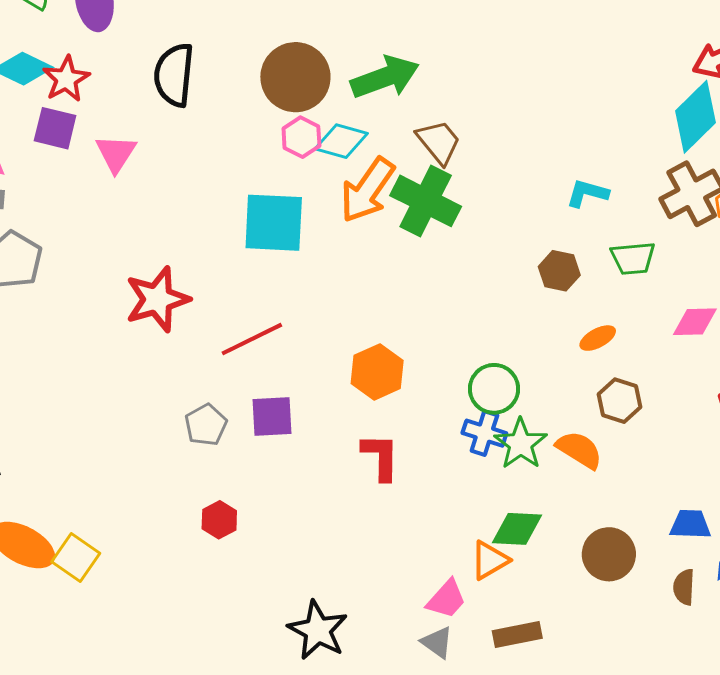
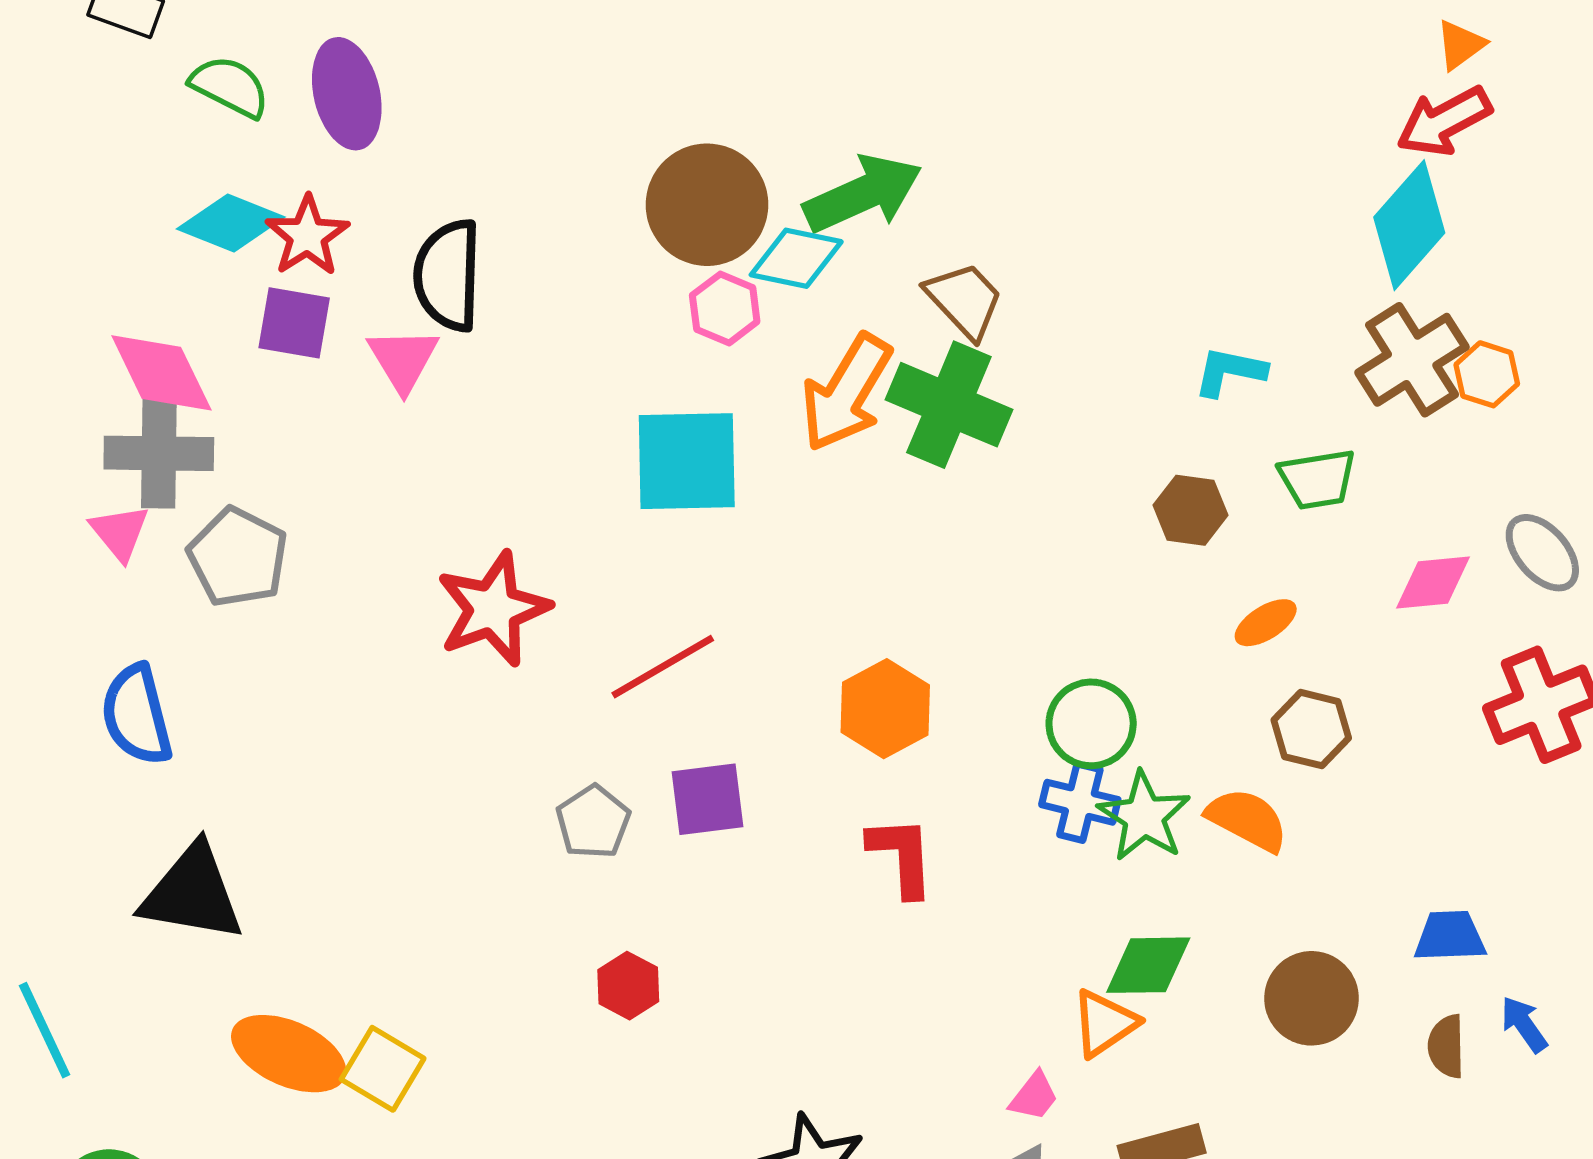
black semicircle: (174, 75) -> (448, 275), moved
cyan diamond: (341, 141) -> (796, 258), moved
pink trapezoid: (447, 599) -> (1034, 1096), size x0.7

